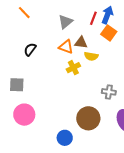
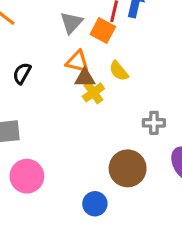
orange square: (109, 33) -> (103, 30), moved
brown triangle: (81, 42) -> (85, 78), moved
yellow semicircle: (91, 56) -> (119, 71), turned 48

